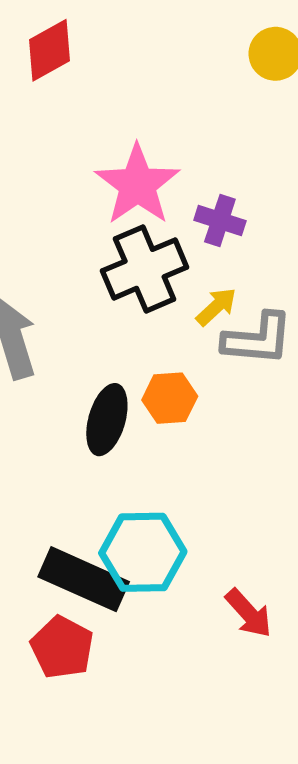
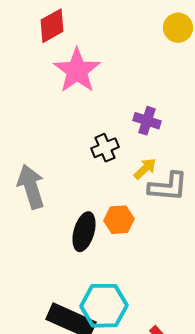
pink star: (137, 185) -> (77, 71), moved
black cross: (145, 269) -> (105, 148), size x0.6

